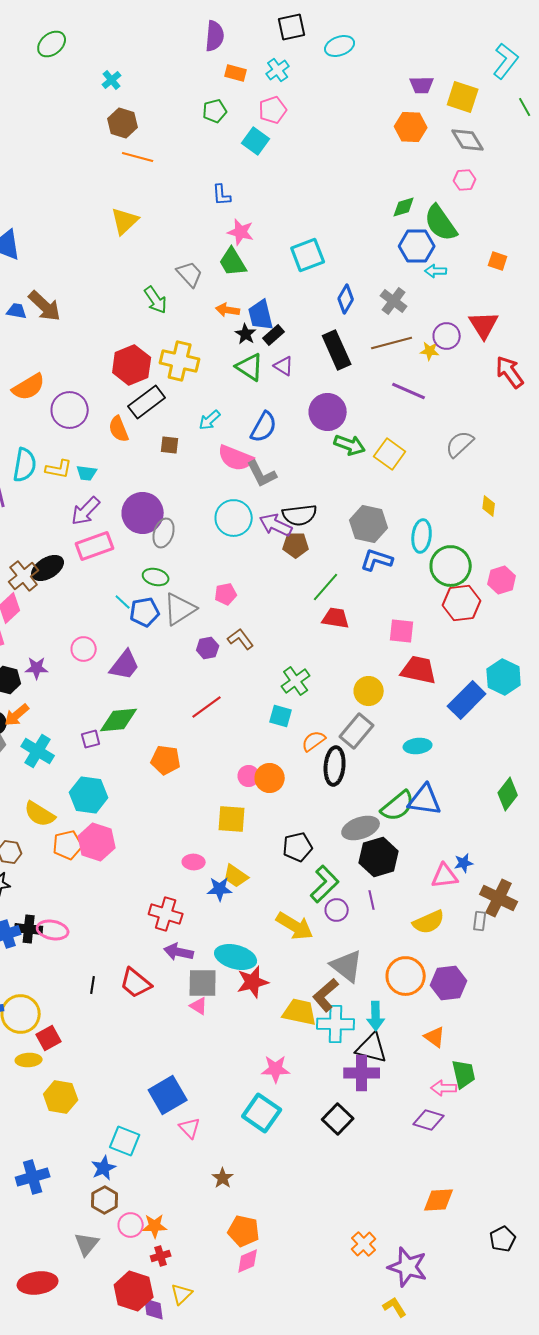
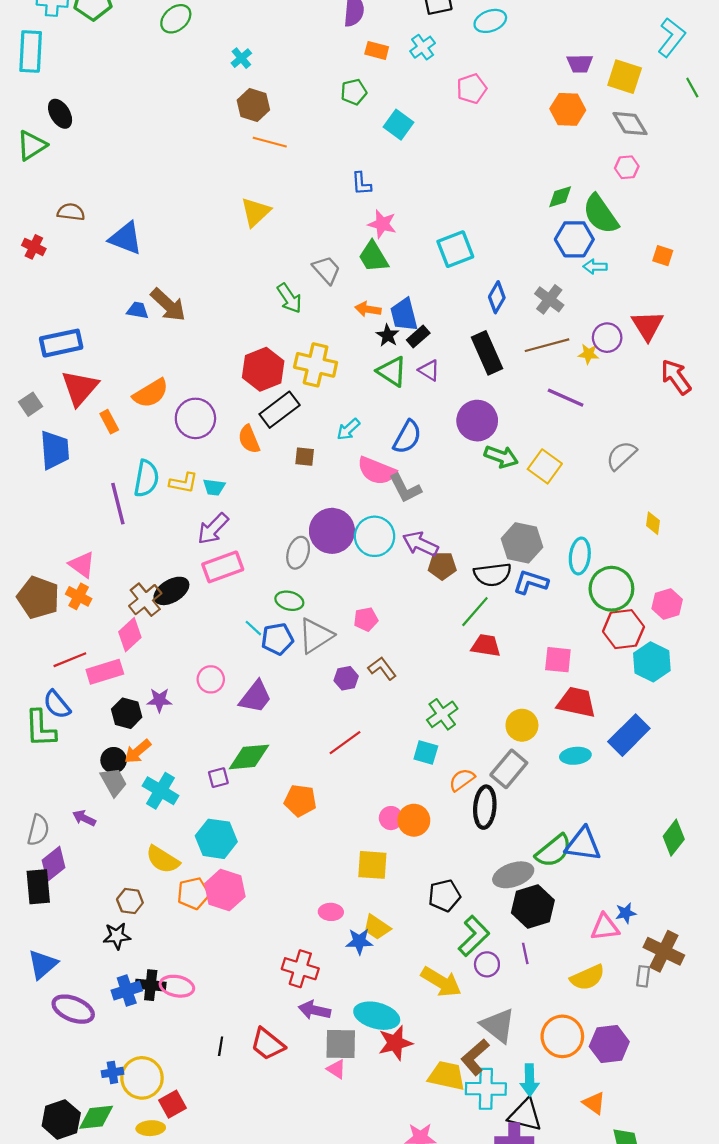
pink pentagon: (273, 110) -> (472, 89), moved
purple circle: (143, 513) -> (332, 531), moved
black semicircle: (300, 515) -> (492, 575), moved
cyan hexagon: (504, 677) -> (652, 662), moved
cyan ellipse: (418, 746) -> (575, 756), moved

